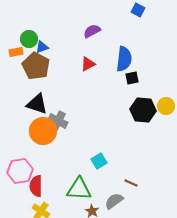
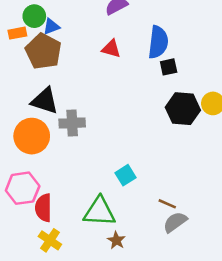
red triangle: (88, 64) -> (111, 49), turned 42
gray cross: (58, 121) -> (72, 123), turned -30
orange circle: (43, 131) -> (32, 136), moved
gray semicircle: (114, 201) -> (175, 222), moved

